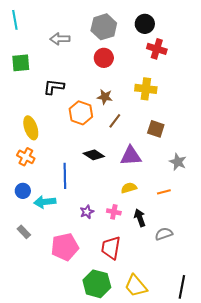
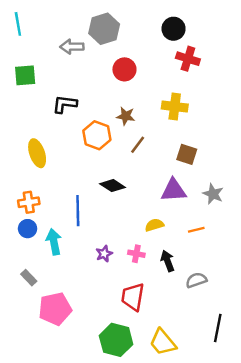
gray hexagon: (104, 27) -> (104, 29), moved
purple triangle: (131, 156) -> (174, 190), moved
orange cross: (26, 157) -> (29, 202), moved, turned -36
cyan arrow: (45, 202) -> (54, 242), turned 85
pink pentagon: (65, 247) -> (55, 309), moved
black line: (182, 287) -> (218, 328), moved

